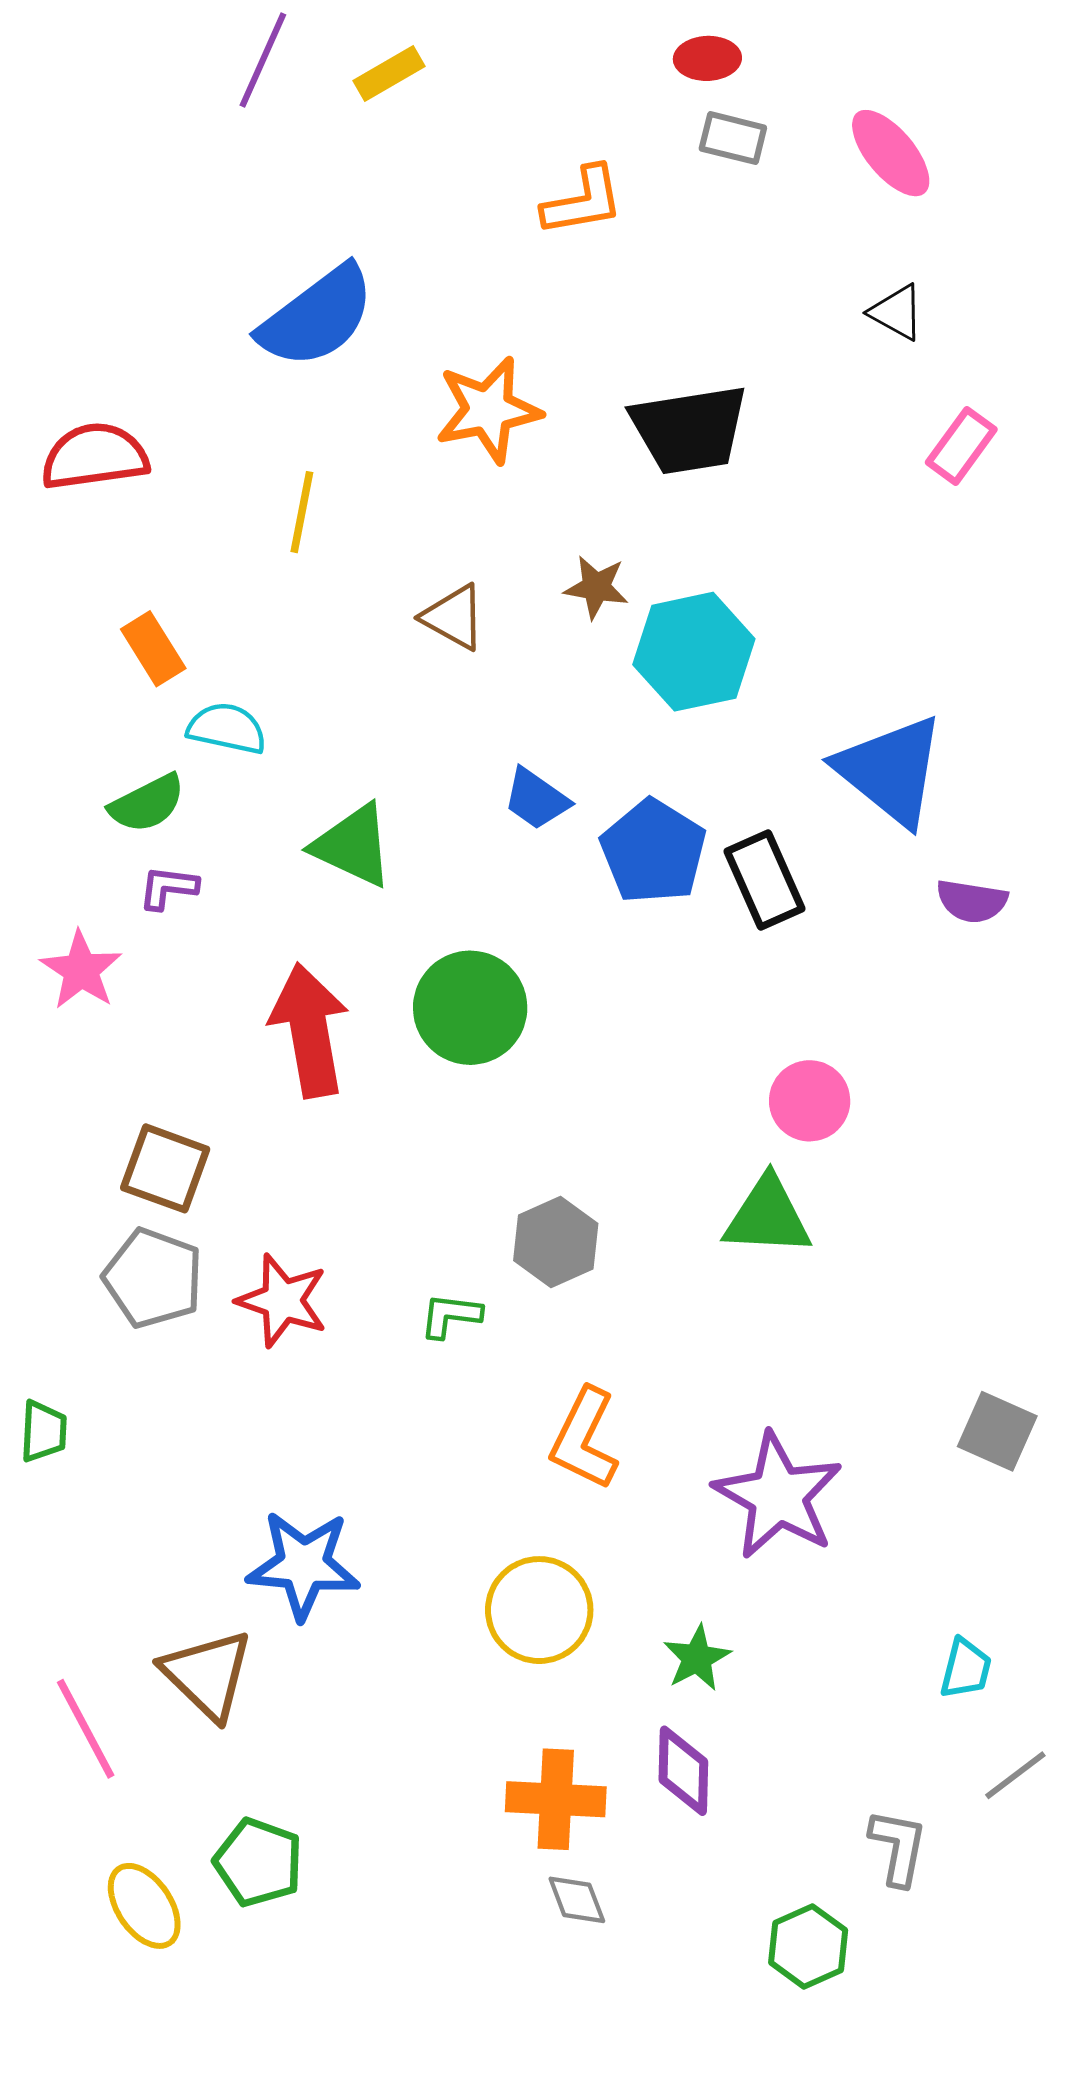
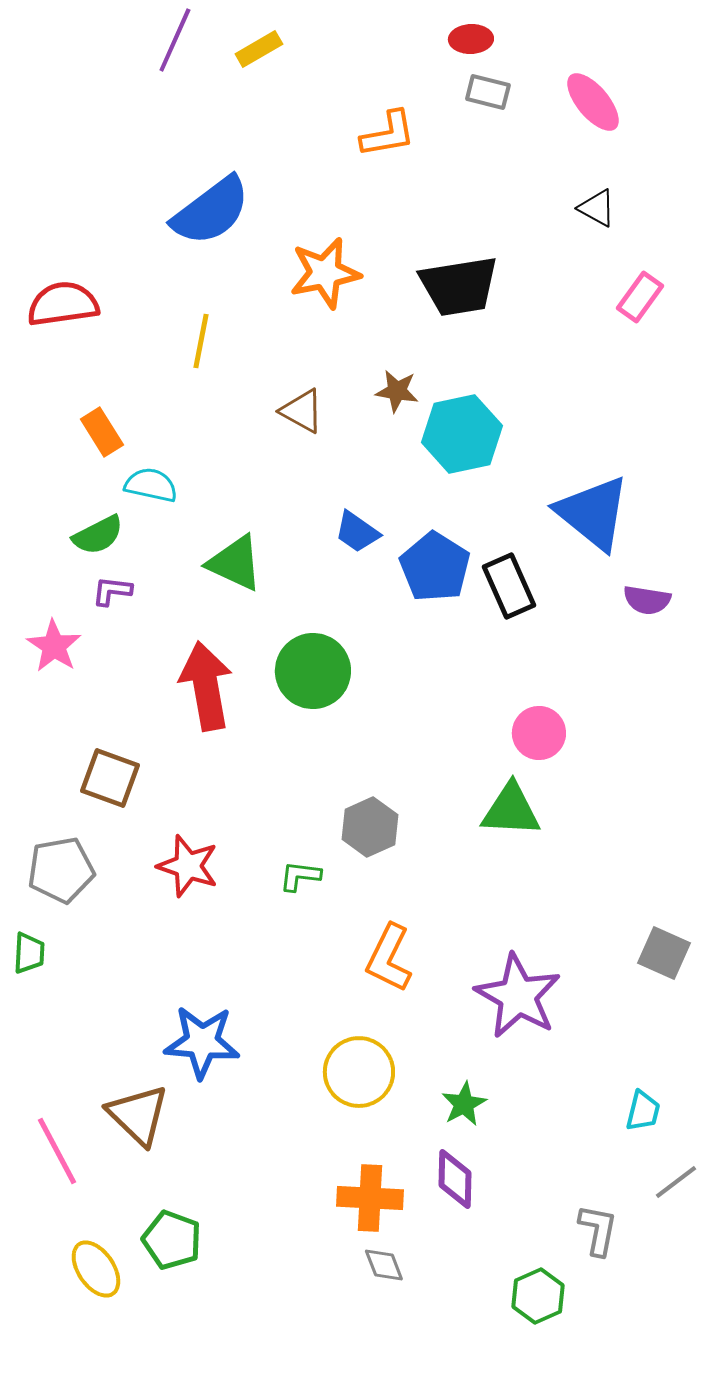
gray pentagon: (153, 1278) -> (61, 870), moved, turned -30

